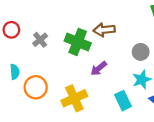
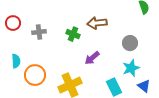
gray cross: (40, 40) -> (39, 32), turned 32
green cross: (78, 42) -> (73, 34), size x0.6

